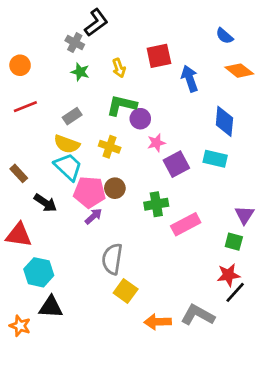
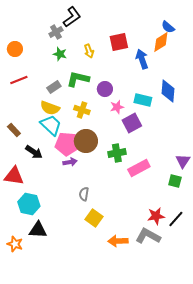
gray cross: (75, 43) -> (56, 32), turned 32
orange diamond: (239, 71) -> (161, 42), moved, turned -70
green L-shape: (122, 105) -> (78, 79), moved
cyan rectangle: (215, 159) -> (143, 100), moved
brown circle: (115, 188) -> (86, 141), size x1.5
purple arrow: (94, 216) -> (70, 162), turned 32
gray semicircle: (112, 259) -> (84, 194), size x0.6
red star: (228, 275) -> (156, 216), moved

